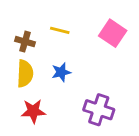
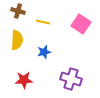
brown cross: (25, 42) -> (18, 11), moved
yellow semicircle: (25, 74) -> (17, 40), moved

